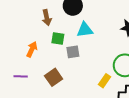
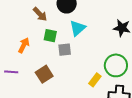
brown arrow: (47, 17) -> (40, 14), turned -35
cyan triangle: (85, 30) -> (77, 28), turned -36

